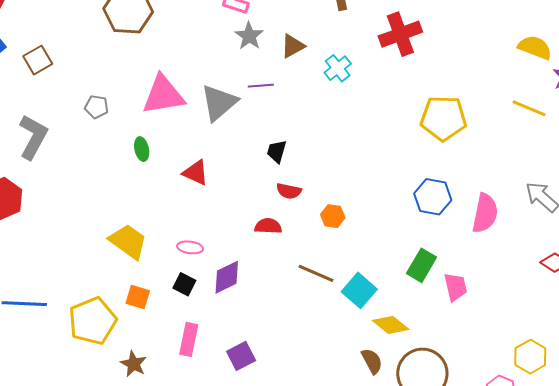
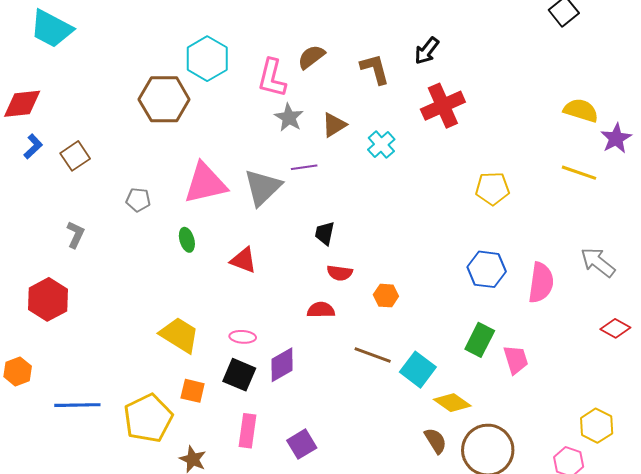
yellow pentagon: (443, 118) -> (492, 189), size x0.7
gray L-shape: (33, 137) -> (75, 235), size x0.6
black square: (184, 284) -> (239, 375), size x1.4

